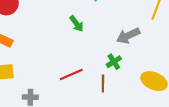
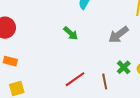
green cross: (114, 62) -> (124, 67), moved

